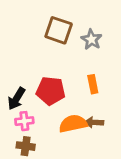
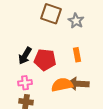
black arrow: (16, 99) -> (25, 56), moved
brown arrow: (94, 122) -> (78, 84), size x1.5

